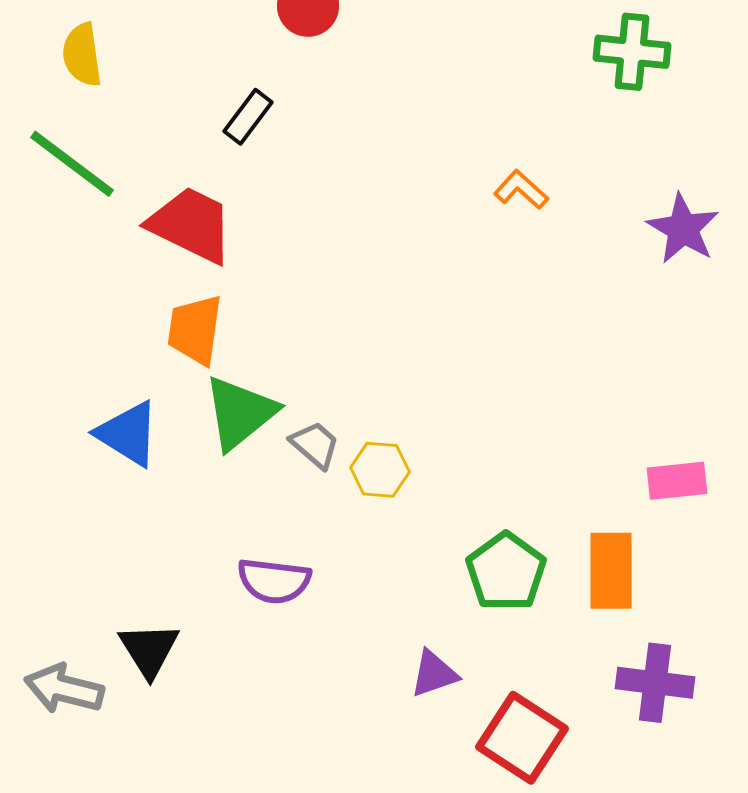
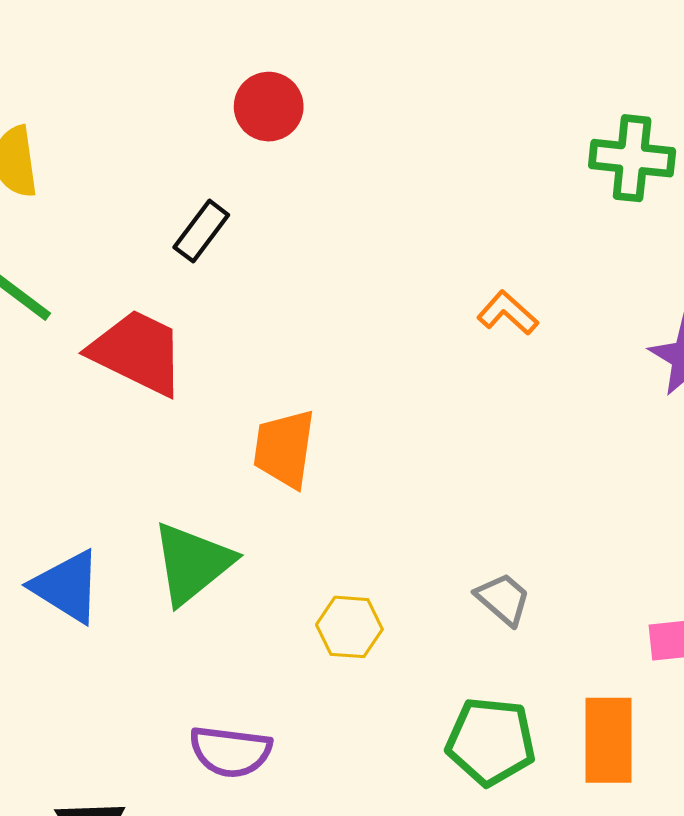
orange trapezoid: (195, 330) -> (284, 449), moved
gray trapezoid: (315, 445) -> (503, 599), moved
green pentagon: (506, 572) -> (491, 741), turned -30

